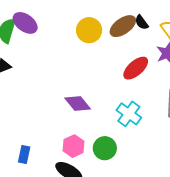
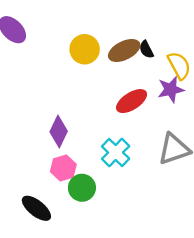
purple diamond: (78, 103) -> (59, 132), turned 56
pink hexagon: (73, 146) -> (63, 168), moved

